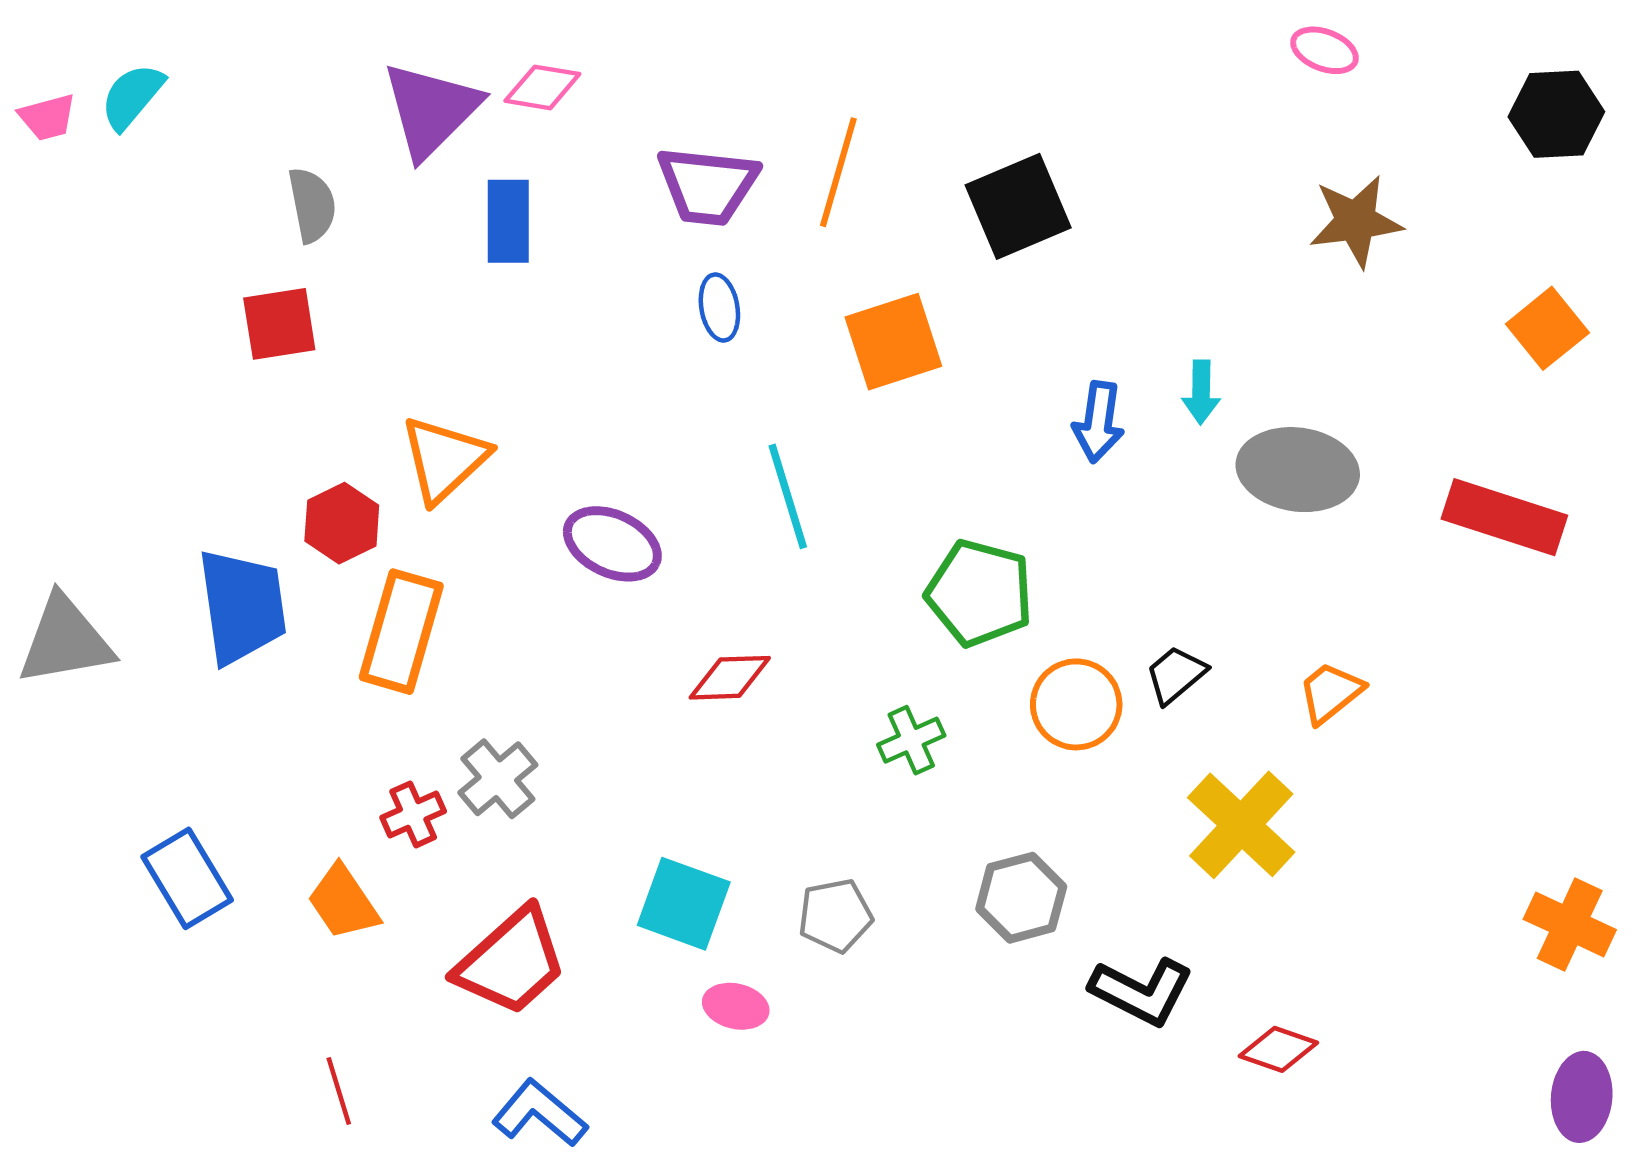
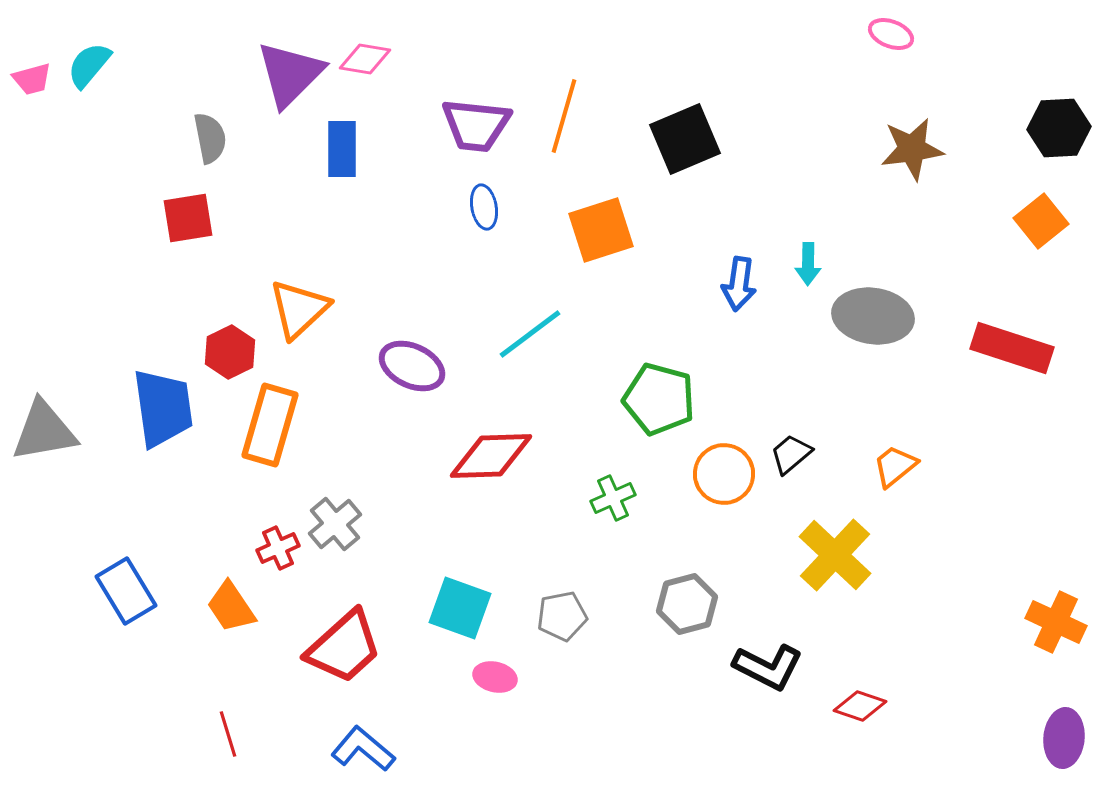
black hexagon: (1556, 114) -> (1059, 128), moved
cyan line: (788, 496) -> (530, 334), turned 70
red diamond: (730, 678) -> (491, 456), size x1.5

